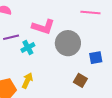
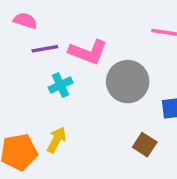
purple line: (11, 37) -> (45, 49), moved

